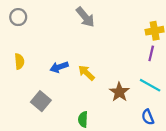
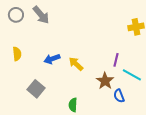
gray arrow: (85, 17) -> (41, 15), moved
purple line: (151, 53) -> (116, 60), moved
blue semicircle: (148, 117) -> (119, 96), moved

